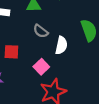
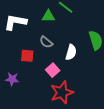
gray semicircle: (41, 31) -> (46, 42), moved

